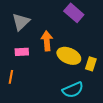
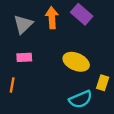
orange arrow: (47, 41) -> (52, 18), moved
yellow rectangle: (91, 64) -> (103, 83), moved

